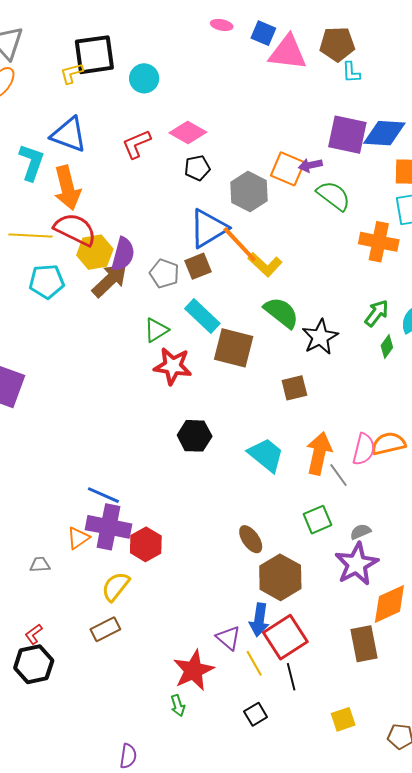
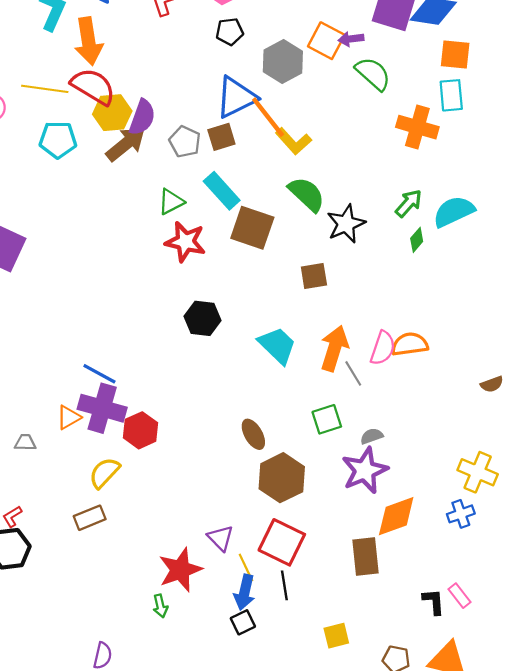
blue arrow: (259, 620) -> (244, 592), moved
red square: (285, 637) -> (282, 542), turned -36

